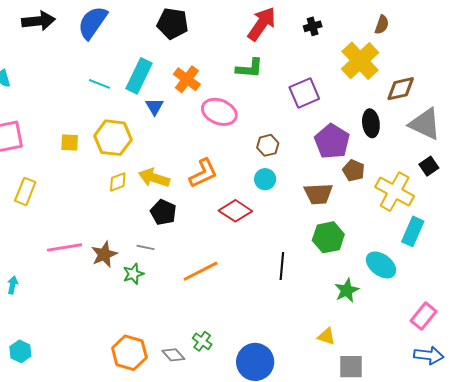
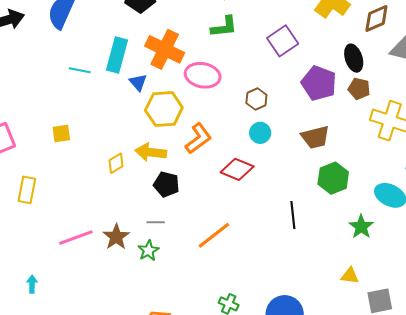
orange cross: (187, 79) -> (165, 49), size x1.4
yellow hexagon: (113, 138) -> (164, 109), moved
brown pentagon: (354, 170) -> (359, 89), moved

